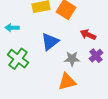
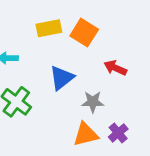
purple cross: (96, 56) -> (118, 133), moved

